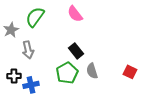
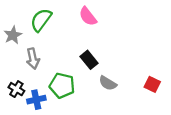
gray semicircle: (92, 71) -> (108, 83), turned -42
green pentagon: (67, 73) -> (62, 86), moved, turned -30
black cross: (14, 76) -> (16, 89), turned 32

